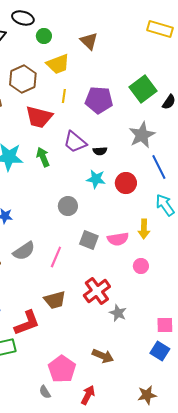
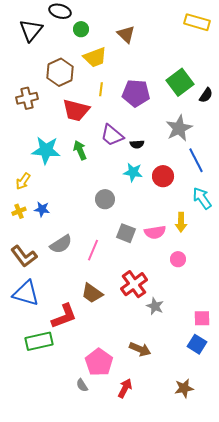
brown trapezoid: (55, 300) -> (92, 293), turned 50

